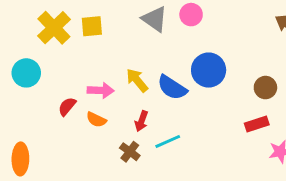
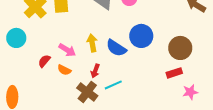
yellow arrow: (137, 80) -> (92, 43), turned 30
brown circle: (265, 88) -> (180, 48), size x1.5
pink arrow: (101, 90) -> (67, 50), turned 30
brown cross: (130, 152) -> (87, 92), size x1.5

